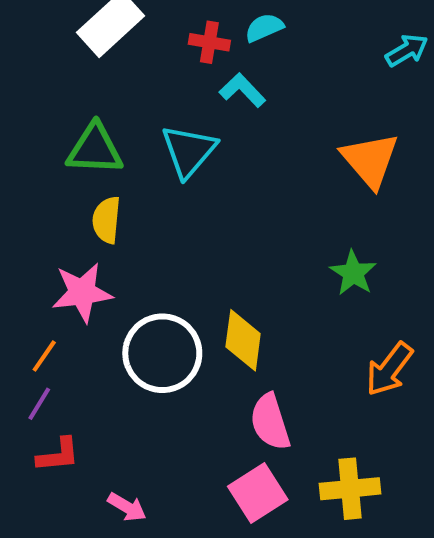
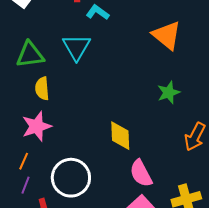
green star: (353, 273) -> (169, 93), turned 30
white circle: (162, 353) -> (71, 178), moved

